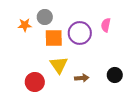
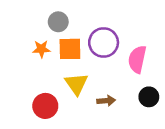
orange star: (25, 25) -> (41, 49), moved
pink semicircle: (106, 25) -> (137, 59), moved, size x1.5

